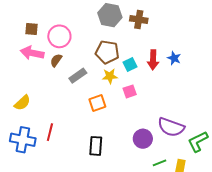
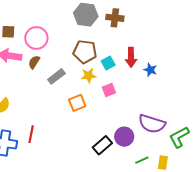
blue star: (174, 58) -> (150, 70), moved
black rectangle: (96, 146) -> (102, 145), moved, turned 48

